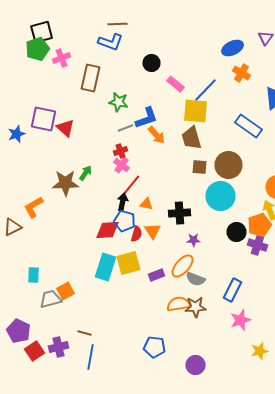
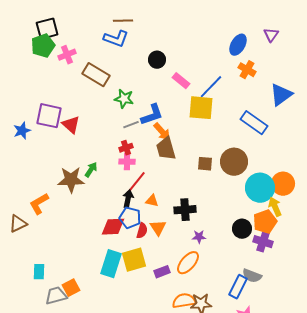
blue ellipse: (232, 48) -> (238, 45), turned -35
brown rectangle: (90, 78) -> (96, 75), turned -72
brown trapezoid: (192, 138) -> (166, 149), moved
pink cross: (122, 165) -> (127, 162), turned -35
cyan circle: (220, 196) -> (260, 188), moved
gray semicircle: (196, 279) -> (252, 276), moved

